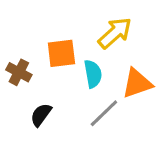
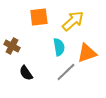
orange square: (61, 53) -> (39, 17), moved
black semicircle: (41, 115) -> (26, 73), turned -70

